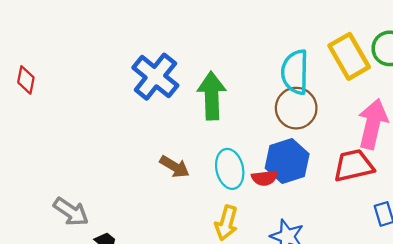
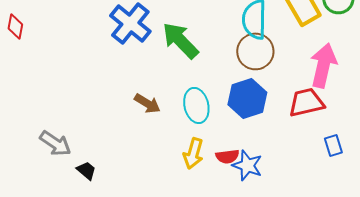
green arrow: (212, 96) -> (180, 40), turned -42
red semicircle: (265, 178) -> (227, 156), moved

